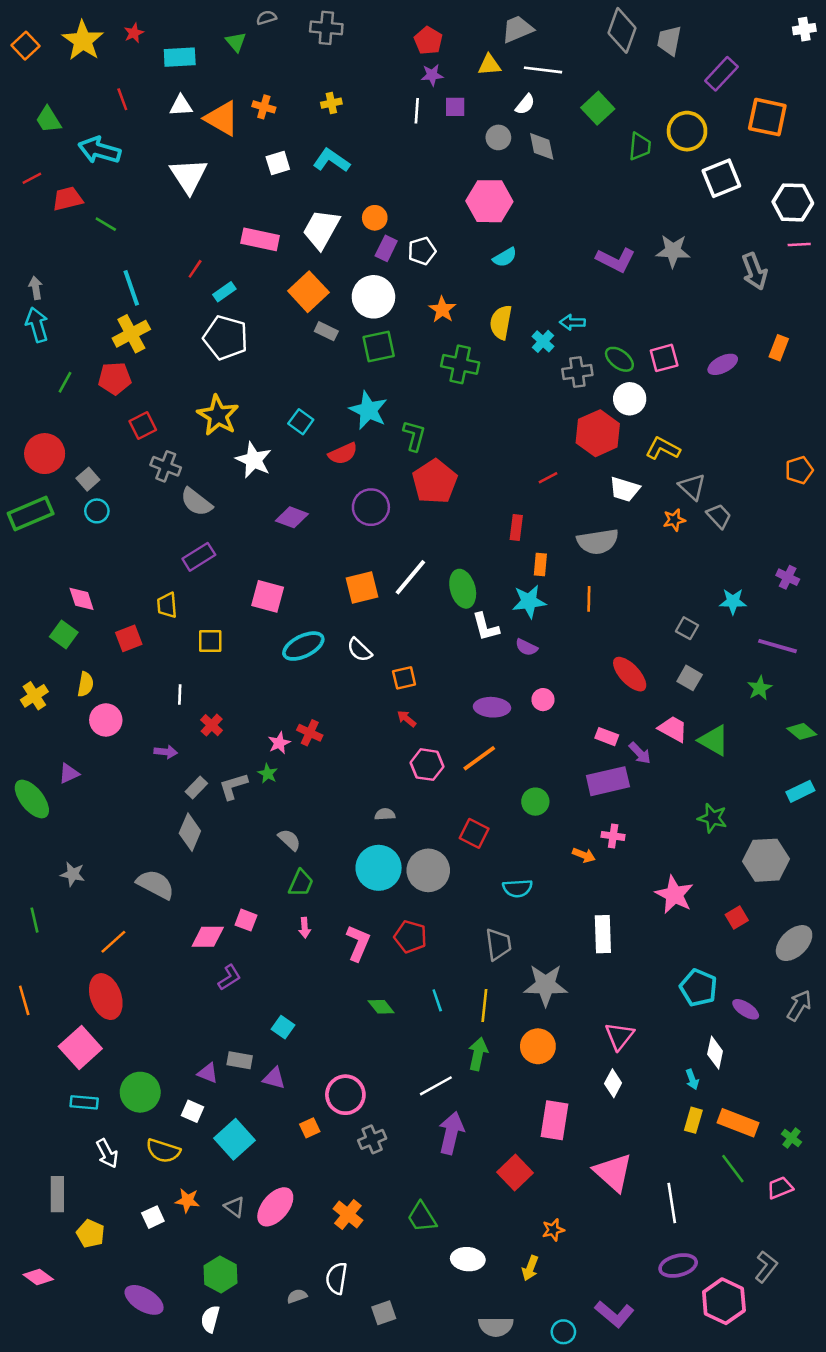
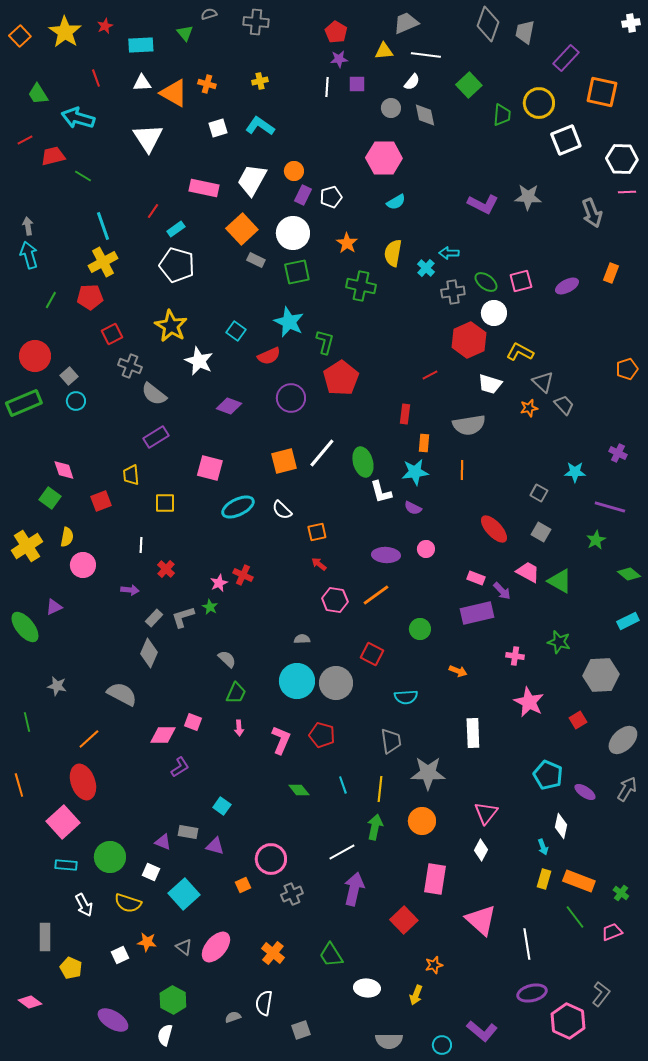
yellow cross: (34, 696) -> (27, 546), size x1.4
pink cross: (613, 836) -> (515, 656), moved

